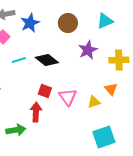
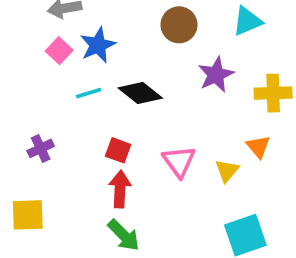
blue star: (30, 23) -> (98, 45), moved
red square: (45, 91) -> (118, 150), moved
yellow triangle: (94, 102) -> (227, 171), turned -32
green arrow: (16, 130) -> (124, 235), moved, turned 54

